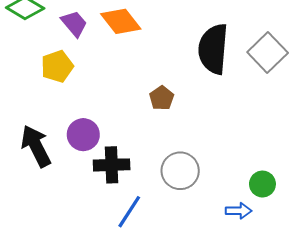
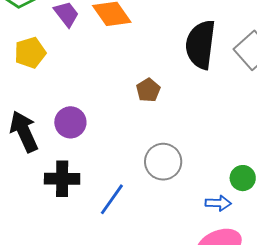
yellow pentagon: (57, 66) -> (30, 53), moved
black cross: (112, 165) -> (62, 179), moved

